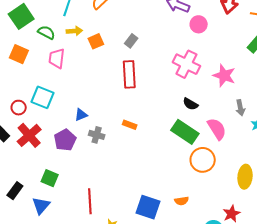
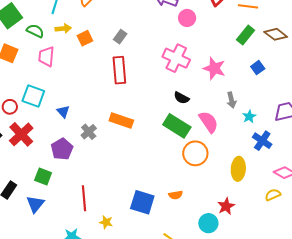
blue triangle: (81, 115) -> (63, 112), moved, turned -48
orange rectangle: (130, 125) -> (121, 121), size x1.6
gray cross: (97, 135) -> (89, 132), turned 35
purple pentagon: (65, 140) -> (62, 149), moved

